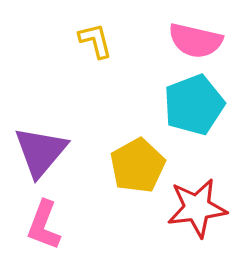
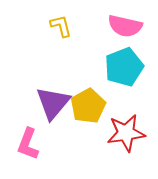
purple triangle: (41, 152) -> (53, 103), moved

